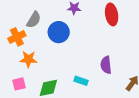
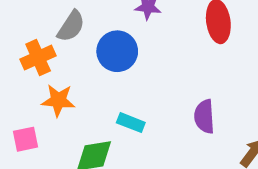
cyan rectangle: (81, 81) -> (131, 123), moved
pink square: (19, 84) -> (26, 139), moved

